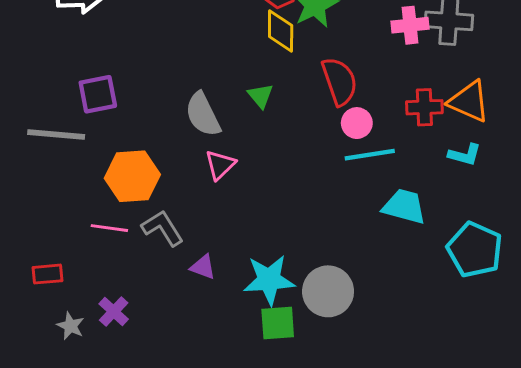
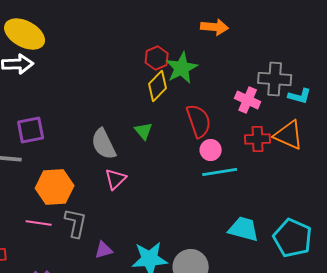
pink cross: (410, 25) -> (248, 100), moved, turned 30
yellow diamond: (281, 31) -> (158, 86), turned 44
cyan L-shape: (465, 155) -> (300, 96), moved
cyan trapezoid: (404, 206) -> (244, 229), moved
gray L-shape: (163, 228) -> (76, 223), turned 44
purple triangle: (203, 267) -> (104, 250), turned -36

